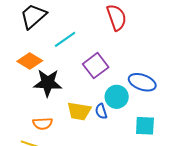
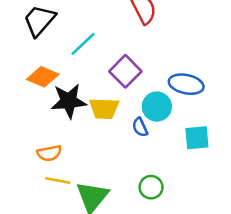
yellow trapezoid: (79, 111) -> (104, 108), moved
orange semicircle: (43, 124) -> (49, 153), moved

